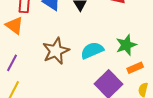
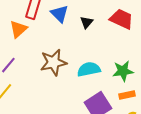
orange triangle: (14, 25) -> (18, 29), turned 30

